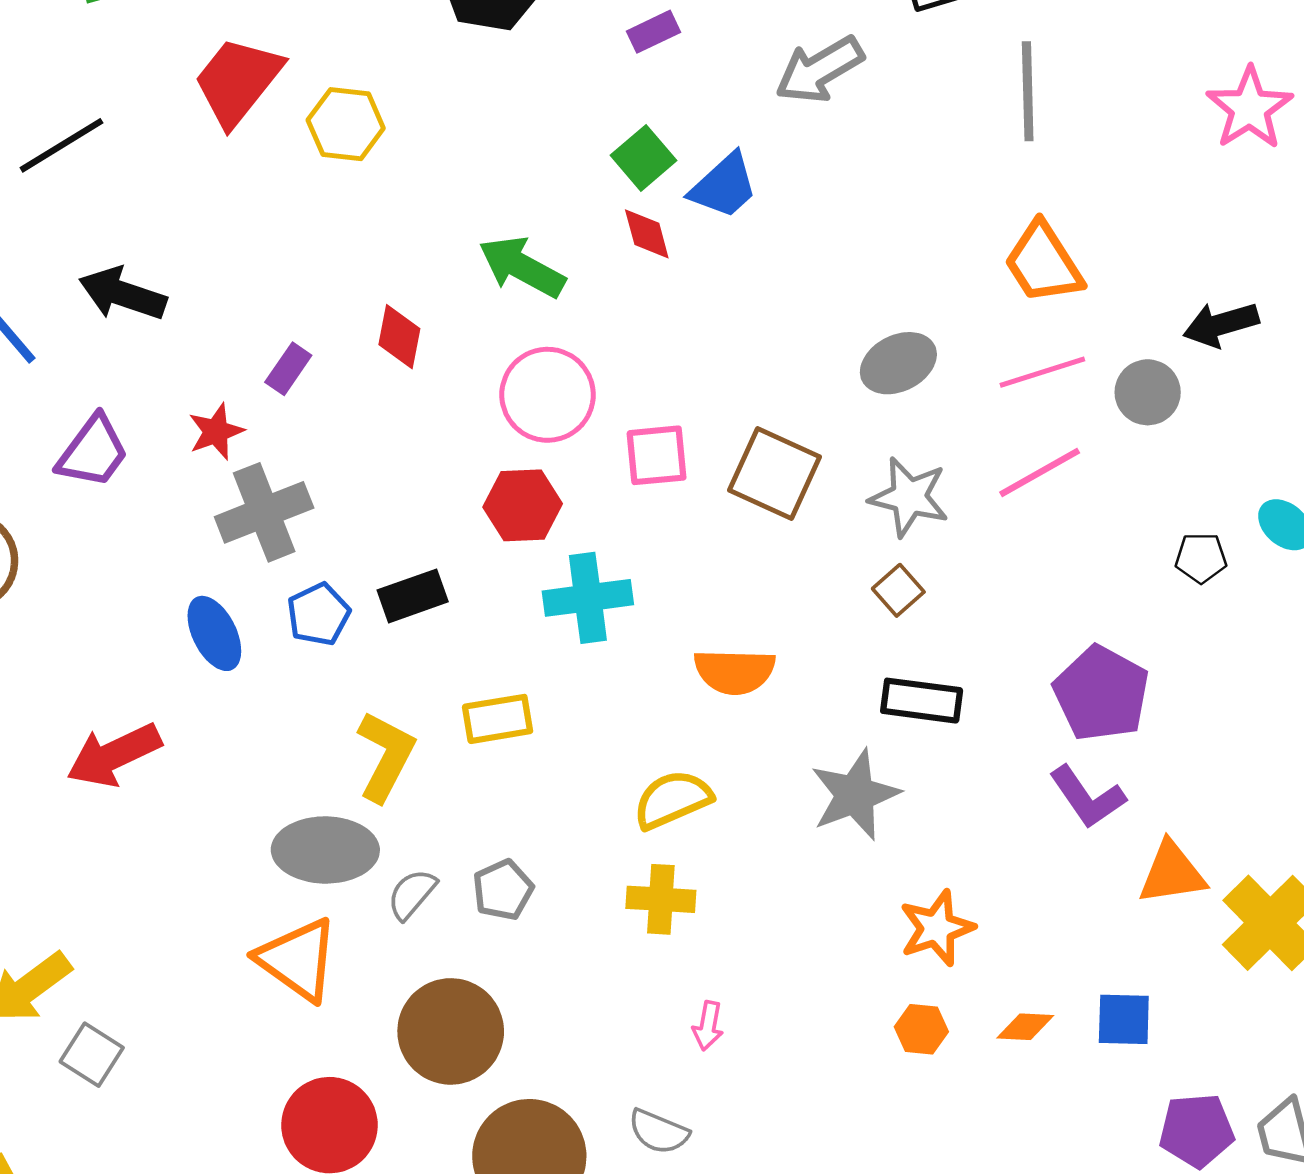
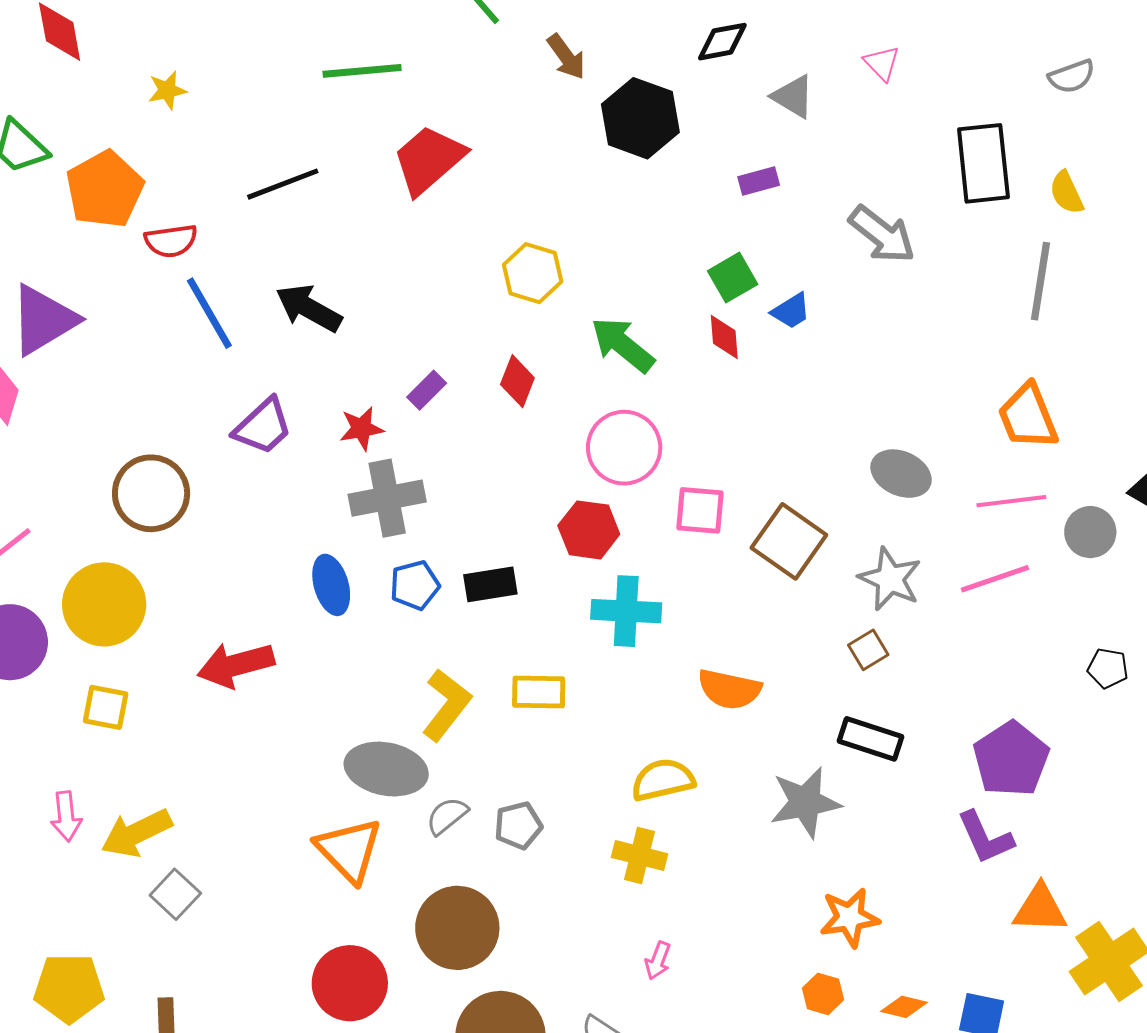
gray arrow: (820, 70) -> (882, 234), turned -122
yellow hexagon: (346, 124) -> (533, 273), moved
blue trapezoid: (724, 186) -> (791, 311), size x0.7
gray ellipse: (898, 363) -> (901, 474), turned 40

